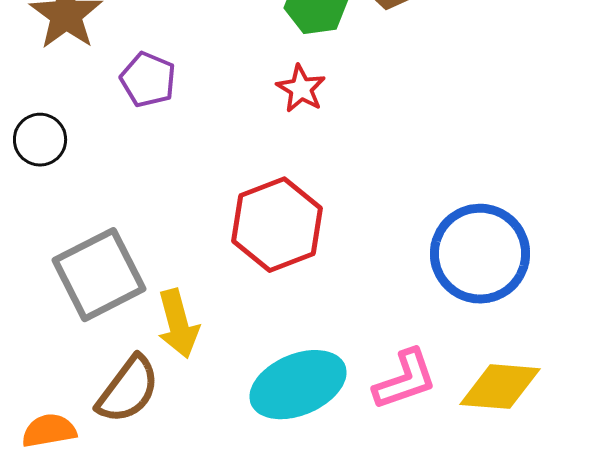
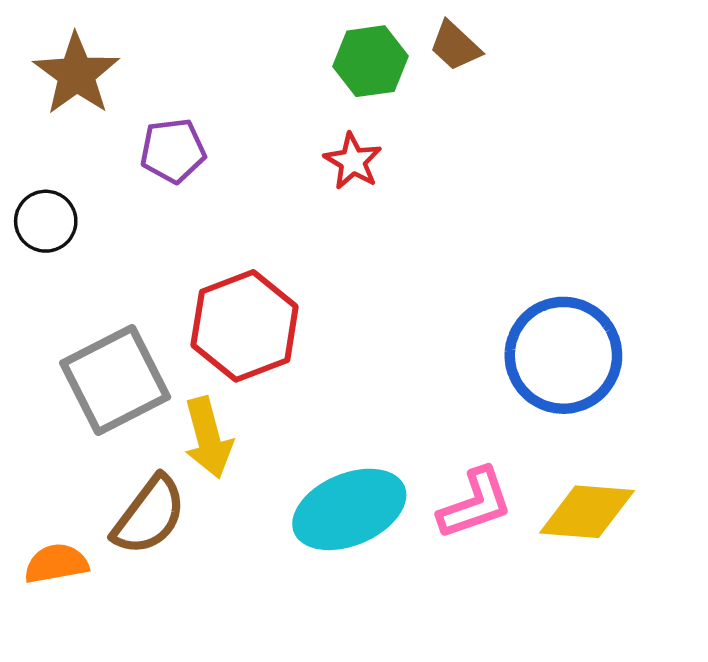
purple pentagon: (148, 80) -> (173, 151), turned -30
red hexagon: (277, 225) -> (245, 326), moved

